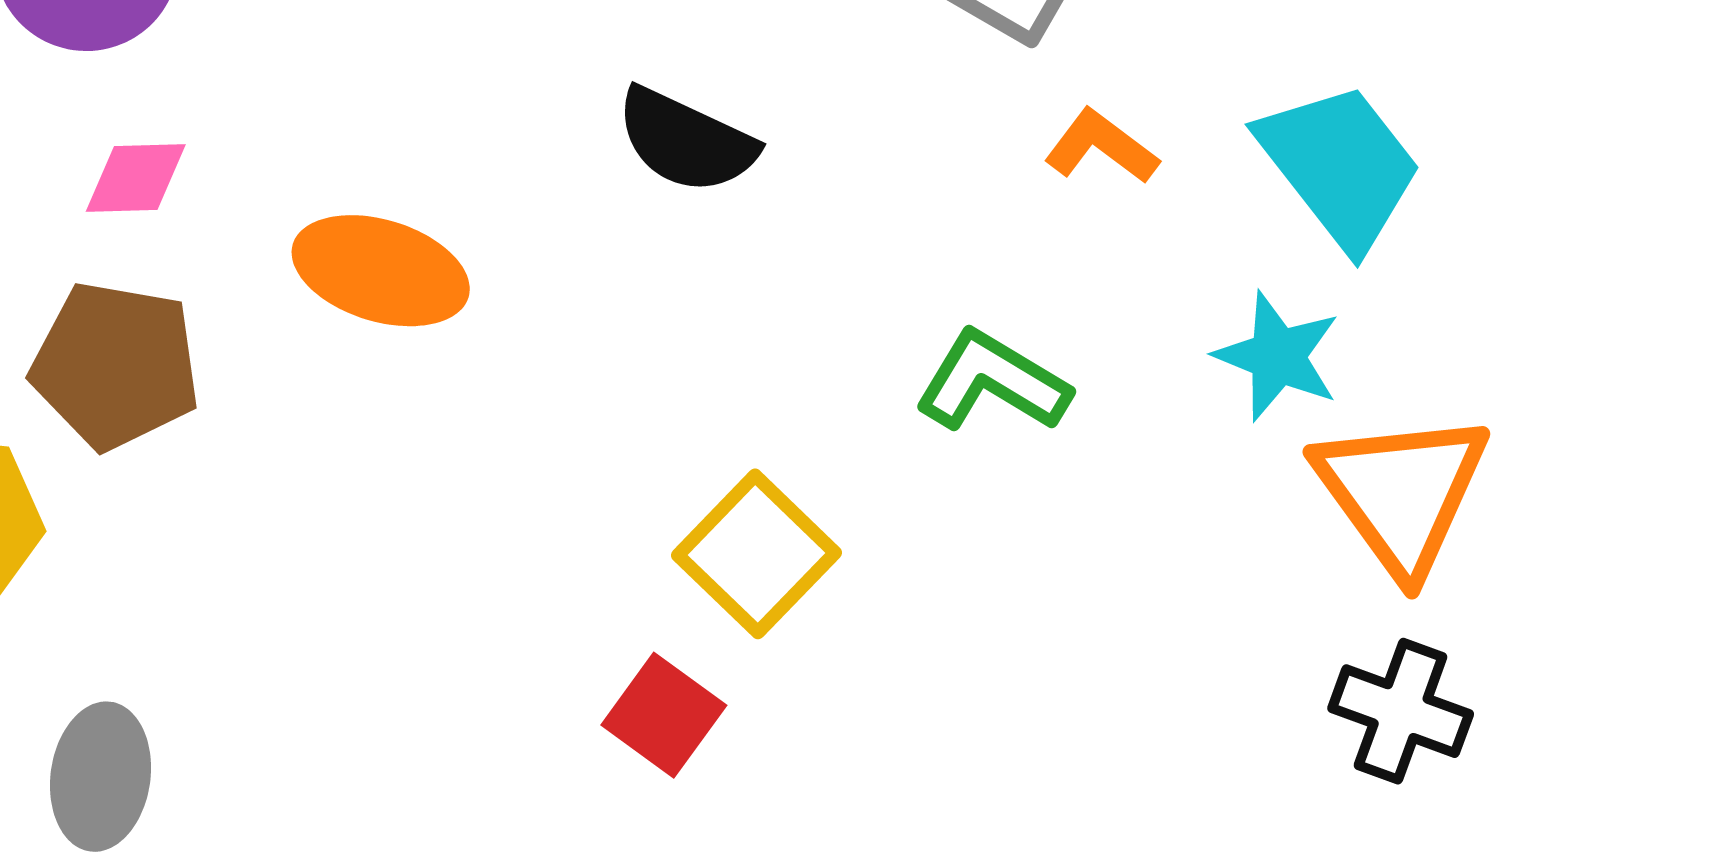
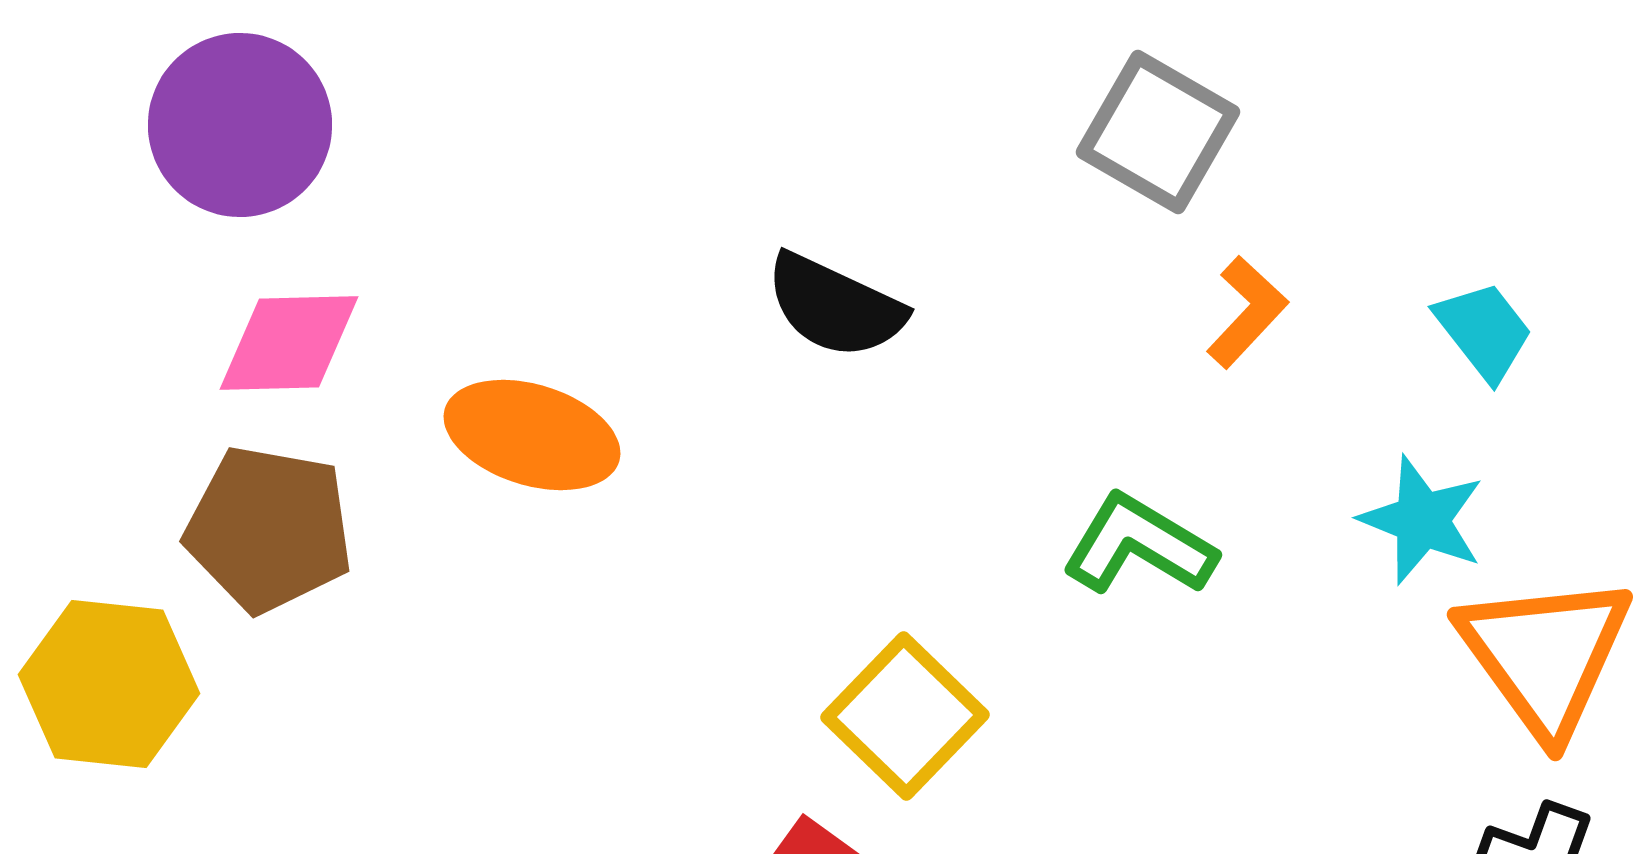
orange L-shape: (1101, 147) -> (1247, 312), turned 96
cyan trapezoid: (1340, 166) -> (1484, 331), size x0.6
pink diamond: (136, 178) -> (289, 343), size x1.4

